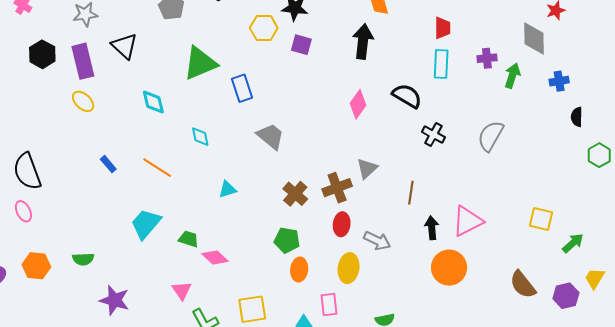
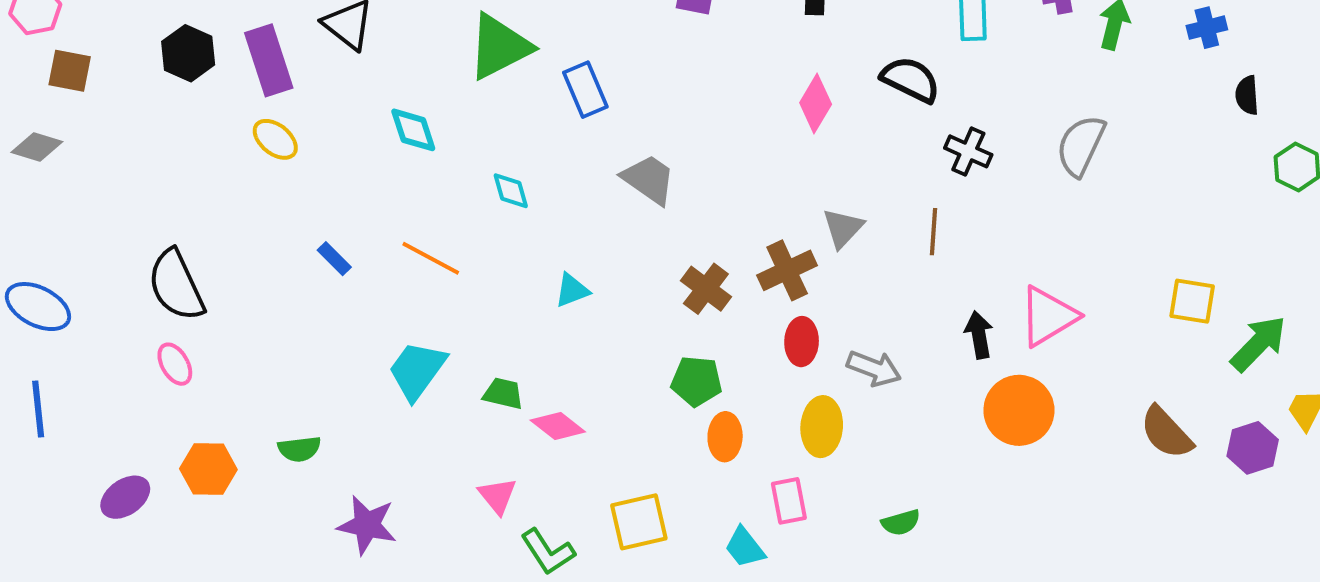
brown line: (411, 193) -> (933, 232), moved
green arrow: (573, 243) -> (1258, 344), size x1.4

